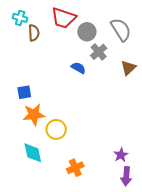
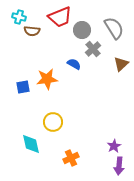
red trapezoid: (64, 18) -> (60, 17), turned -40
brown semicircle: (34, 33) -> (32, 31), turned 98
orange star: (34, 115) -> (47, 79), moved

